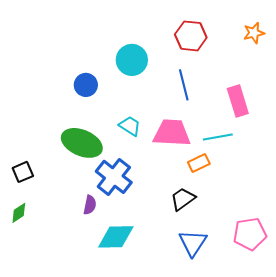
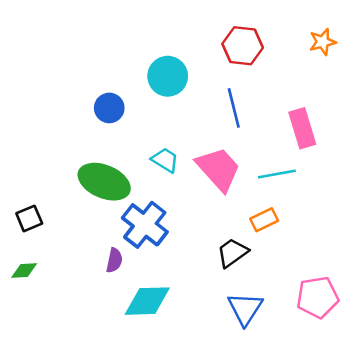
pink trapezoid: (172, 133) -> (218, 169), turned 45
orange rectangle: (199, 163) -> (264, 220), moved
green diamond: (19, 213) -> (24, 271), turned 30

